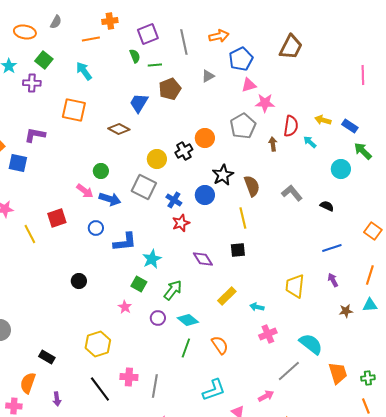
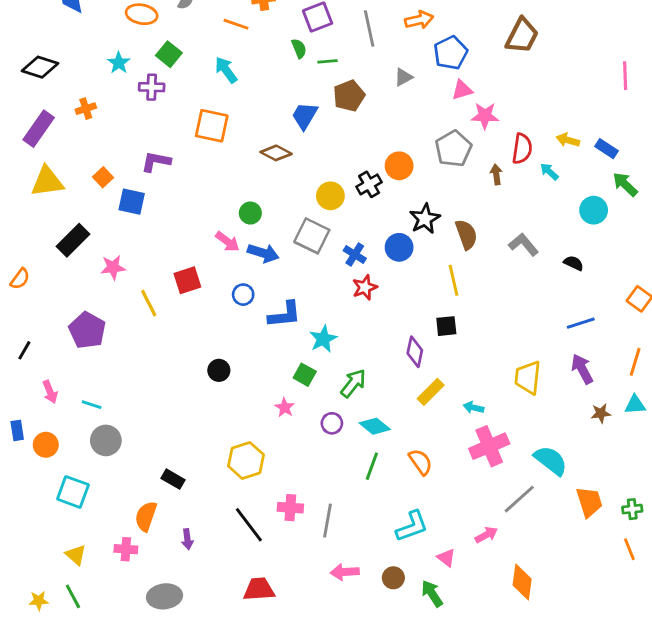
orange line: (91, 39) -> (236, 24), turned 30
purple diamond: (203, 259) -> (415, 352), moved, turned 45
purple arrow: (333, 280) -> (582, 369), size x1.5
pink cross: (268, 334) -> (489, 446), size x1.5

